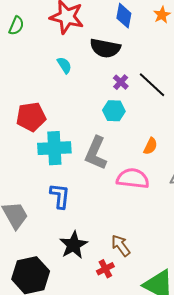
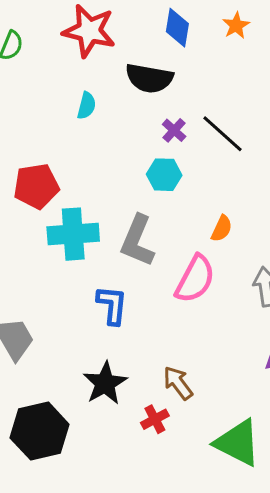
cyan semicircle: (64, 65) -> (87, 106), turned 48
pink semicircle: (133, 178) -> (195, 279), turned 112
blue L-shape: (60, 196) -> (112, 305), moved

